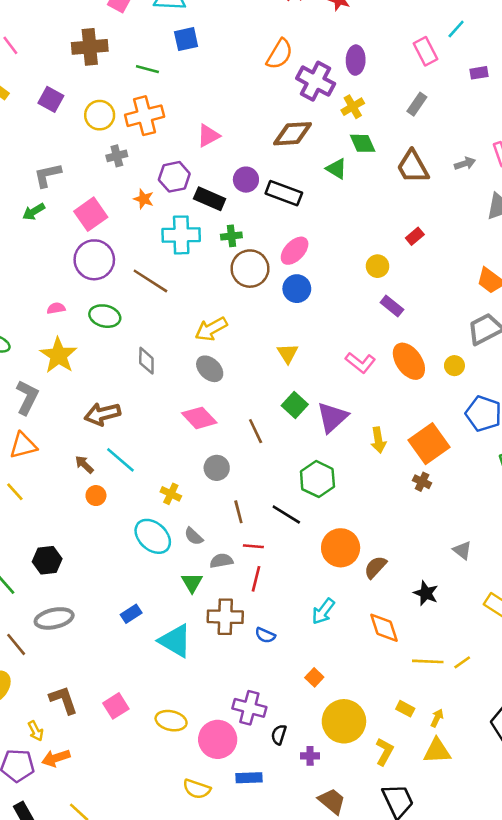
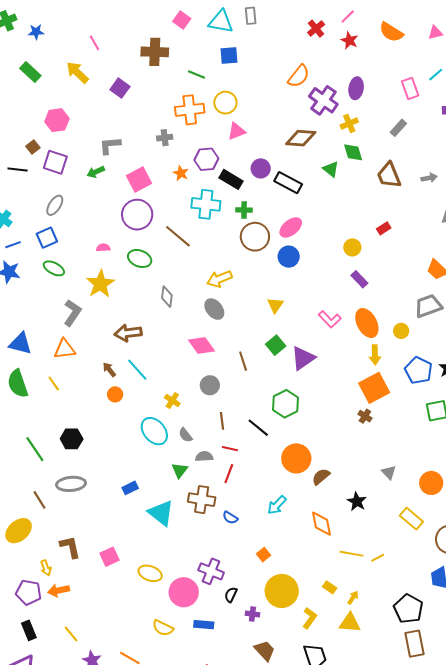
yellow circle: (100, 115) -> (225, 103), moved
yellow arrow: (378, 440) -> (375, 355), moved

